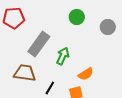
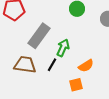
black line: (50, 88) -> (52, 65), moved

